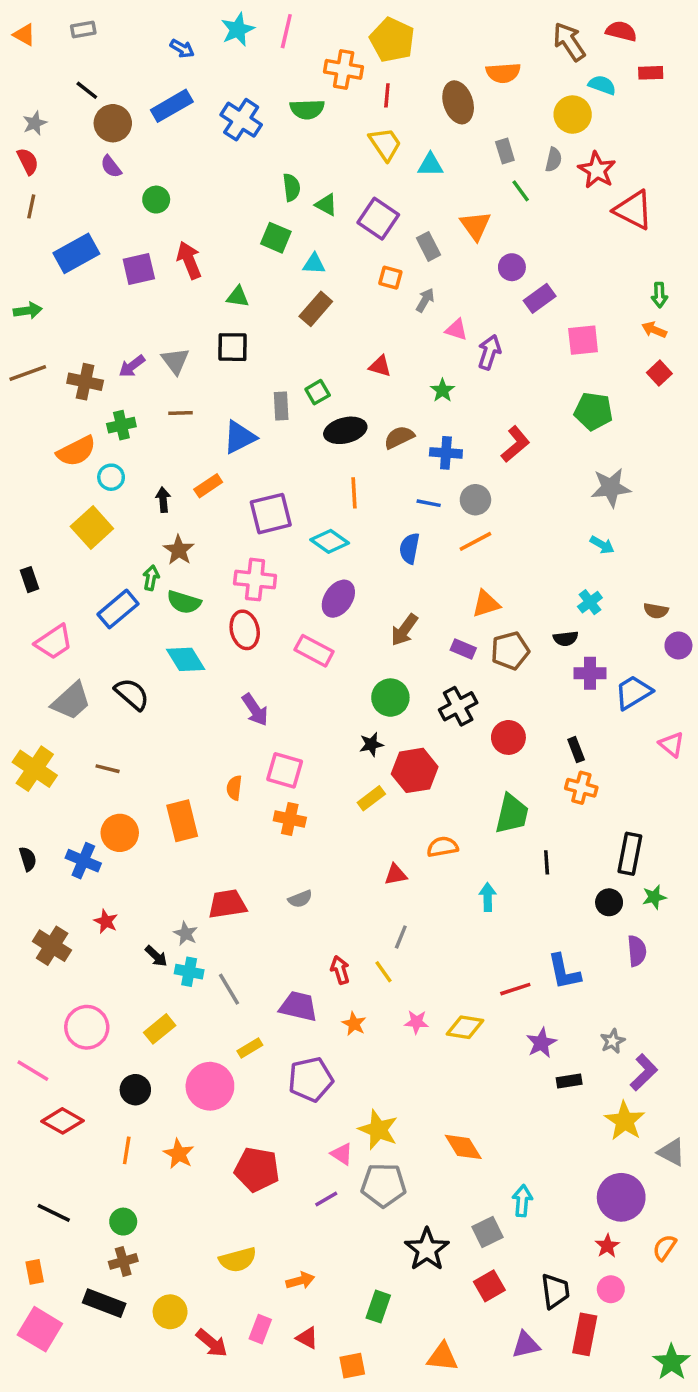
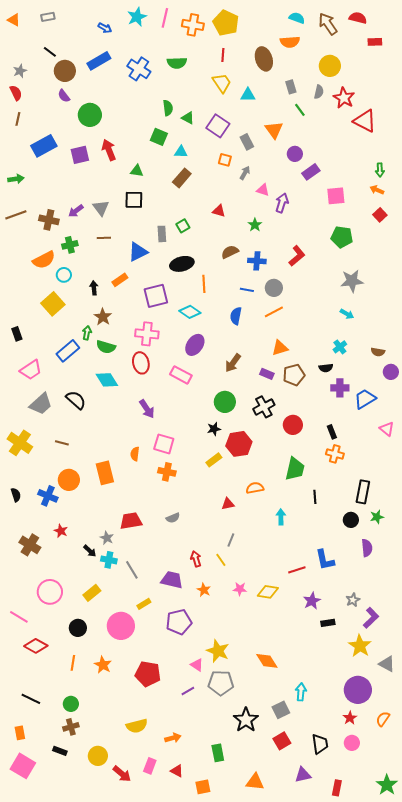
orange cross: (344, 69) -> (193, 25), moved
cyan semicircle: (602, 85) -> (297, 18), moved
green circle: (156, 200) -> (90, 115), size x1.5
black ellipse: (345, 430) -> (182, 264), moved
black rectangle: (104, 1303) -> (60, 751), size x0.6
green rectangle: (378, 1307) -> (218, 753), turned -30
red rectangle: (585, 1334) -> (337, 788), moved, size x0.7

